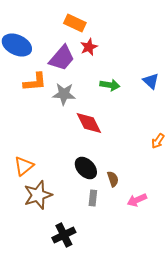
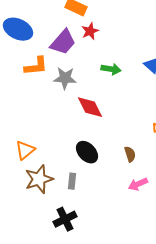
brown semicircle: (113, 179) -> (130, 154), moved
gray rectangle: (93, 198) -> (72, 181), moved

